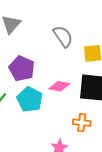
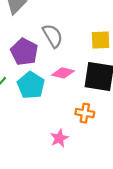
gray semicircle: (63, 36) -> (53, 36), moved

